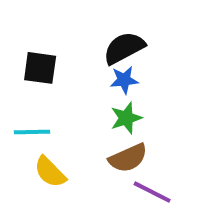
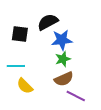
black semicircle: (124, 48) -> (48, 22), moved
blue star: (124, 80) -> (62, 40), size x1.5

